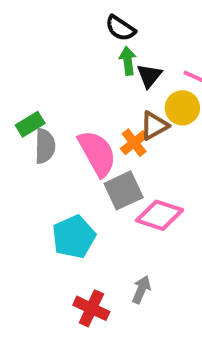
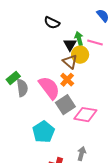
green arrow: (128, 61) -> (79, 39), moved
yellow circle: (182, 108) -> (80, 55), moved
brown triangle: (154, 126) -> (70, 62), moved, turned -42

